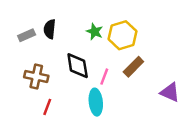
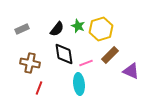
black semicircle: (50, 29) -> (57, 29), moved, turned -147
pink line: (104, 77) -> (86, 63), turned 48
purple triangle: (170, 92) -> (131, 71), moved

